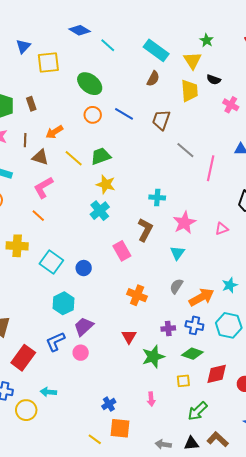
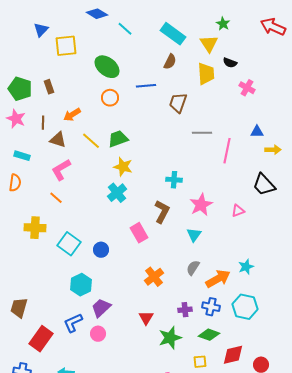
blue line: (124, 114) -> (146, 86), moved, turned -36
gray line: (185, 150) -> (202, 133), turned -42
orange cross: (137, 295) -> (154, 277), turned 30

